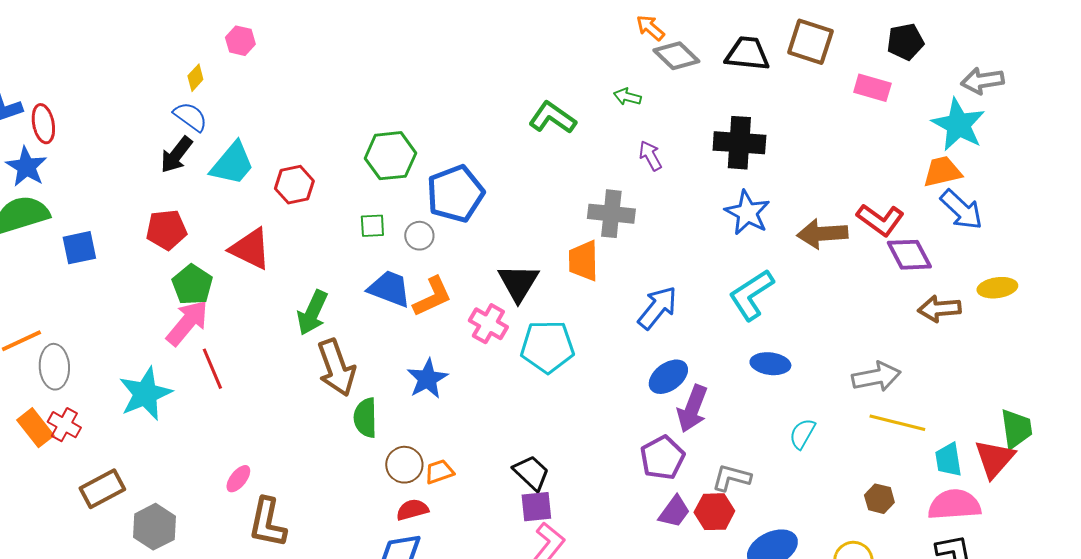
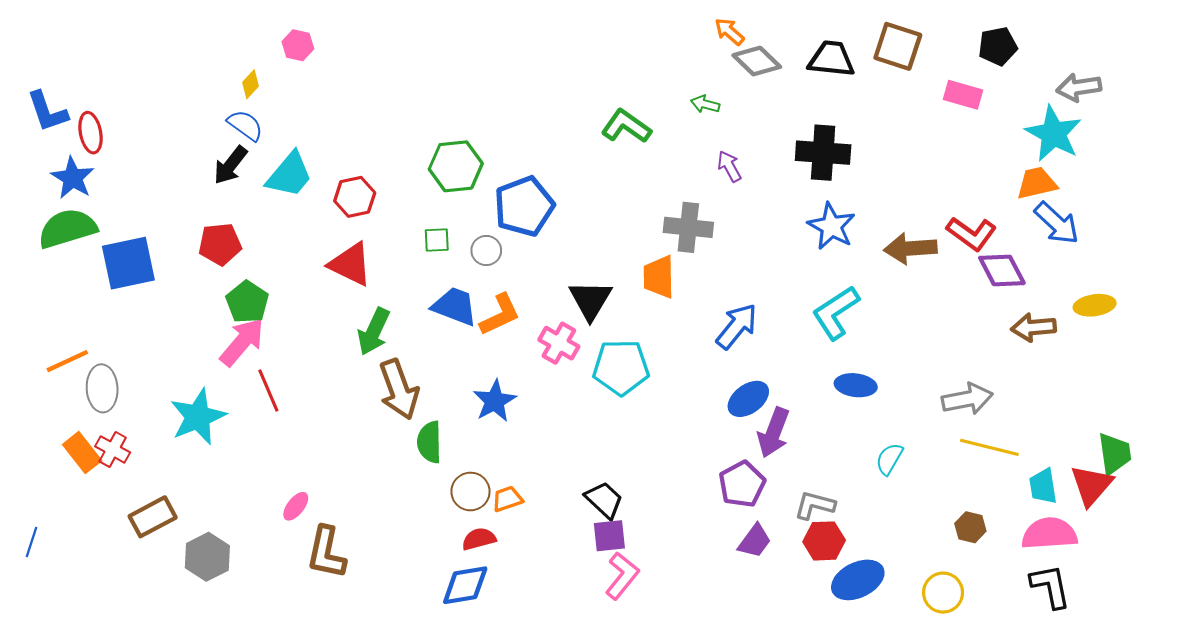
blue square: (79, 248) -> (128, 263), size x1.5
red triangle: (250, 249) -> (350, 264), moved
red hexagon: (714, 512) -> (824, 541), moved

